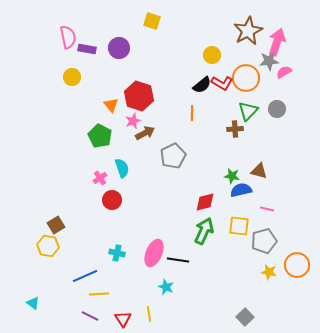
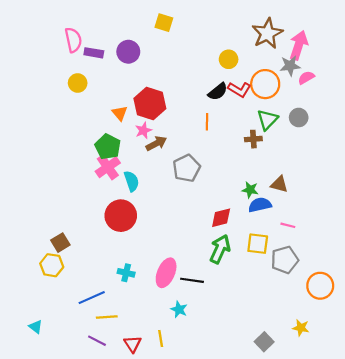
pink cross: (100, 178) -> (108, 167), moved, size x1.6
red circle: (112, 200) -> (121, 216), size x1.5
yellow star: (269, 272) -> (301, 328), moved

